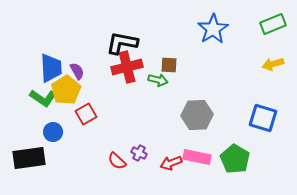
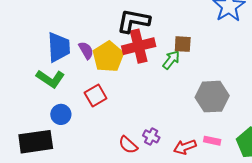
green arrow: (158, 80) -> (171, 60), turned -66
yellow pentagon: (66, 90) -> (108, 57), moved
pink rectangle: (197, 157) -> (212, 141), size x0.6

